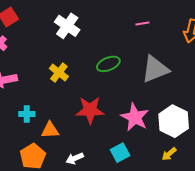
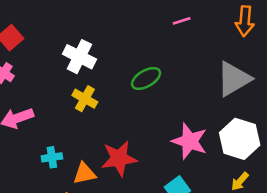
white cross: (67, 26) -> (79, 57), moved
gray triangle: (155, 69) -> (234, 79), moved
red star: (90, 110) -> (119, 158), moved

